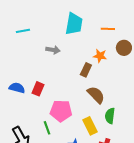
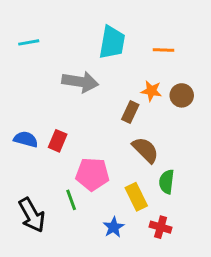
cyan line: (23, 31) -> (29, 42), moved
brown circle: (124, 48) -> (182, 95), moved
gray arrow: (53, 50) -> (80, 82), size x1.6

